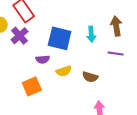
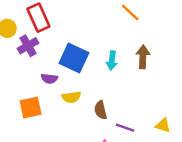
purple line: (116, 54) -> (125, 128), moved
brown semicircle: (90, 77) -> (101, 110), turned 49

